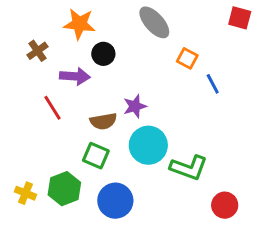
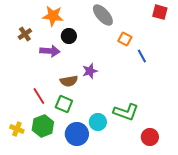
red line: (52, 108) -> (39, 96), moved
cyan circle: (148, 145) -> (98, 122), moved, size x0.7

